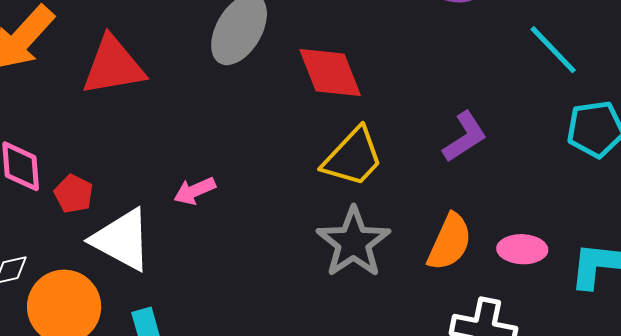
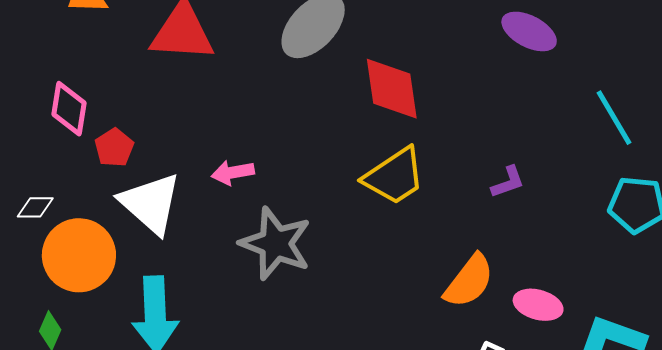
purple L-shape: (465, 137) -> (508, 182), size x0.7
gray star: (353, 242) -> (276, 244), moved, turned -30

